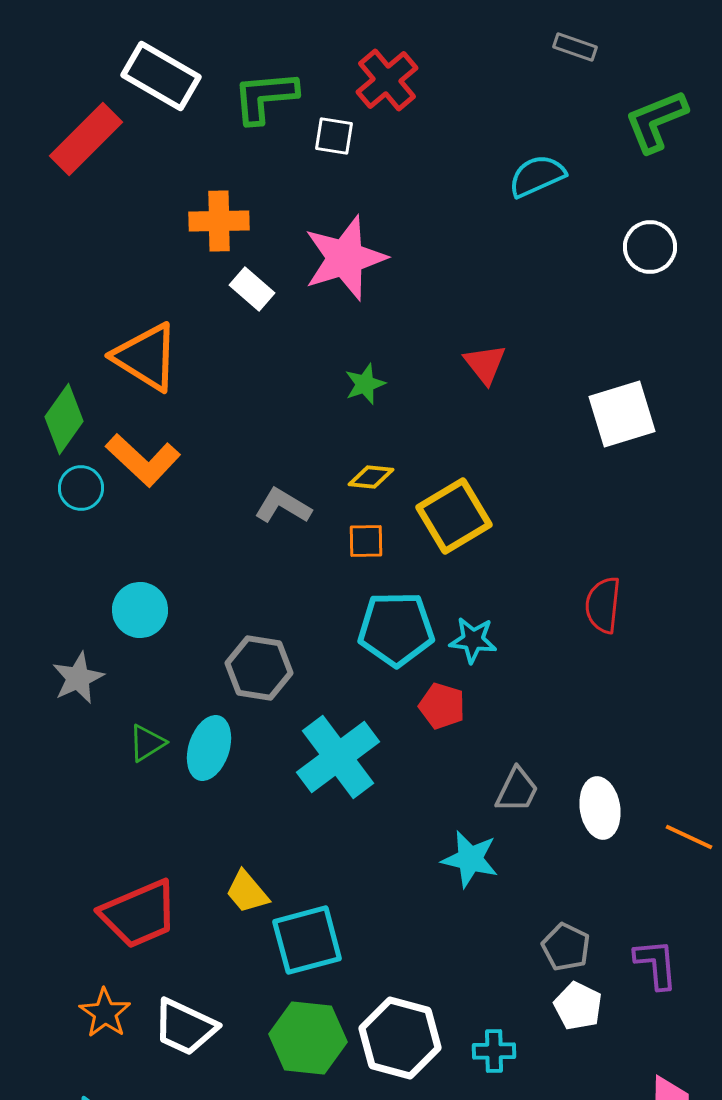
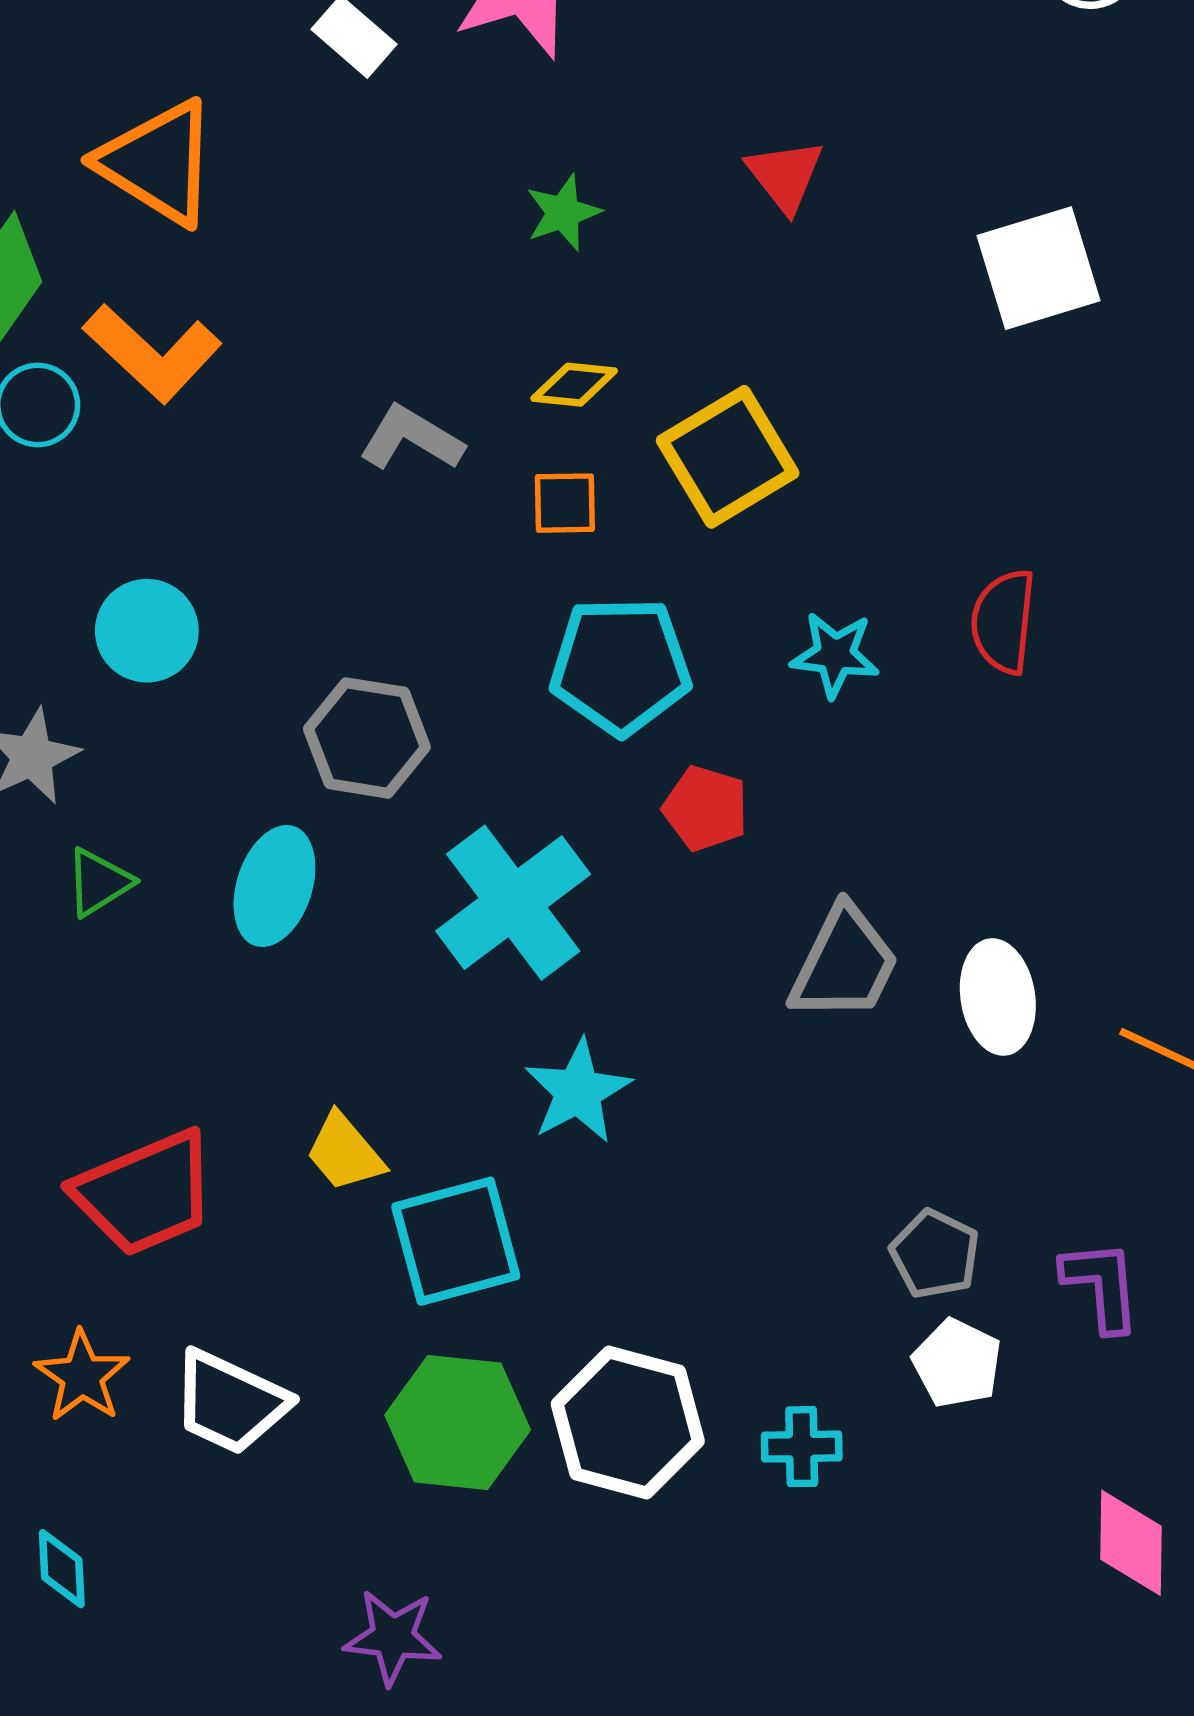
cyan star: (473, 640) -> (835, 655), moved
green triangle: (147, 743) -> (99, 882), moved
gray trapezoid: (517, 790) -> (844, 964), size x1.4
cyan star: (470, 859) -> (578, 1091), moved, turned 30

